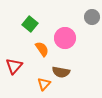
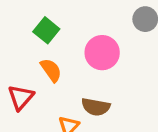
orange semicircle: (42, 49) -> (51, 70), moved

